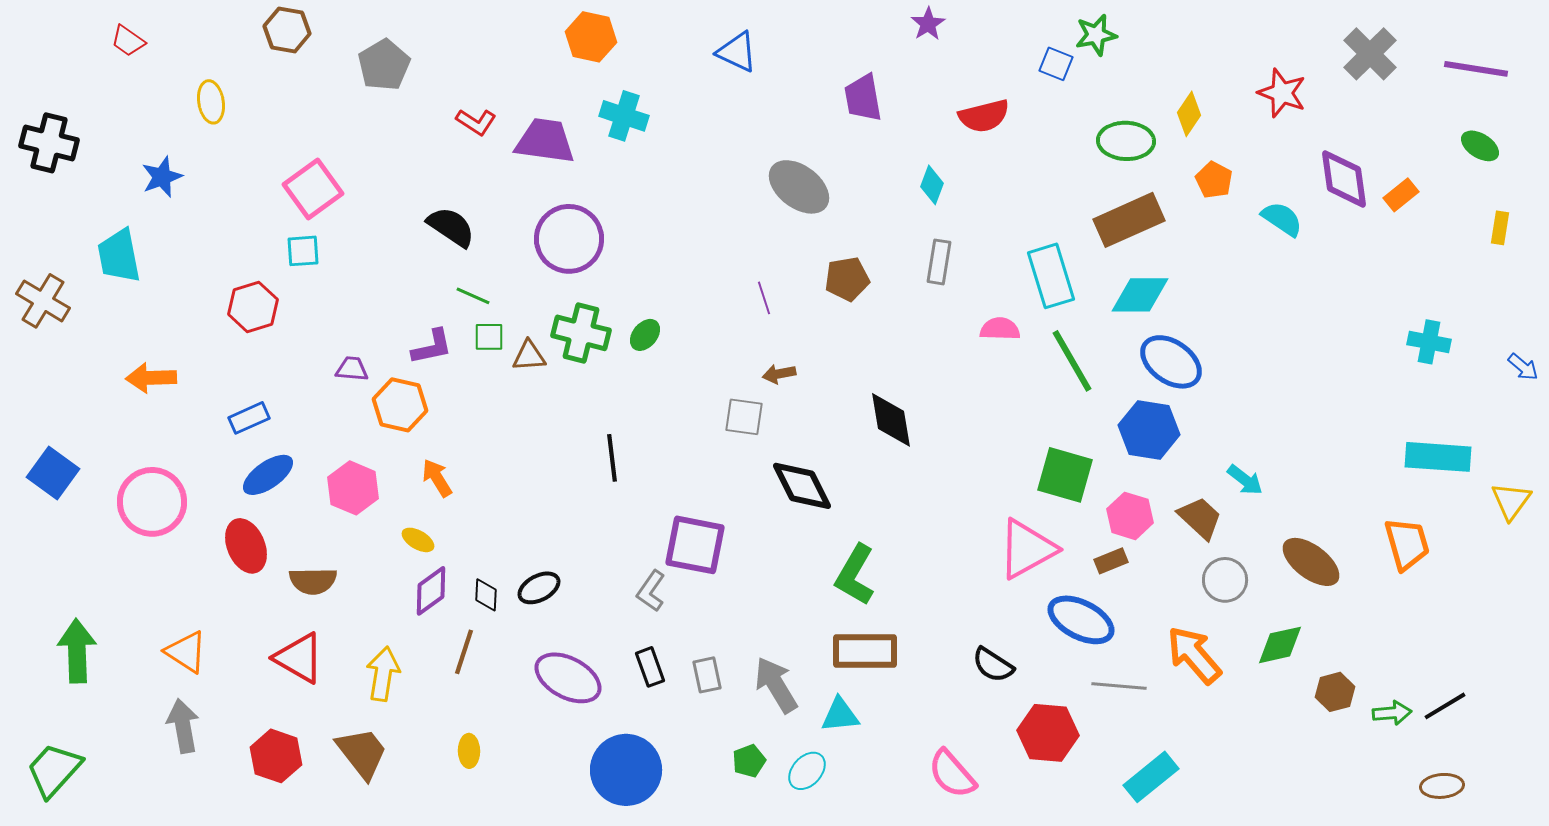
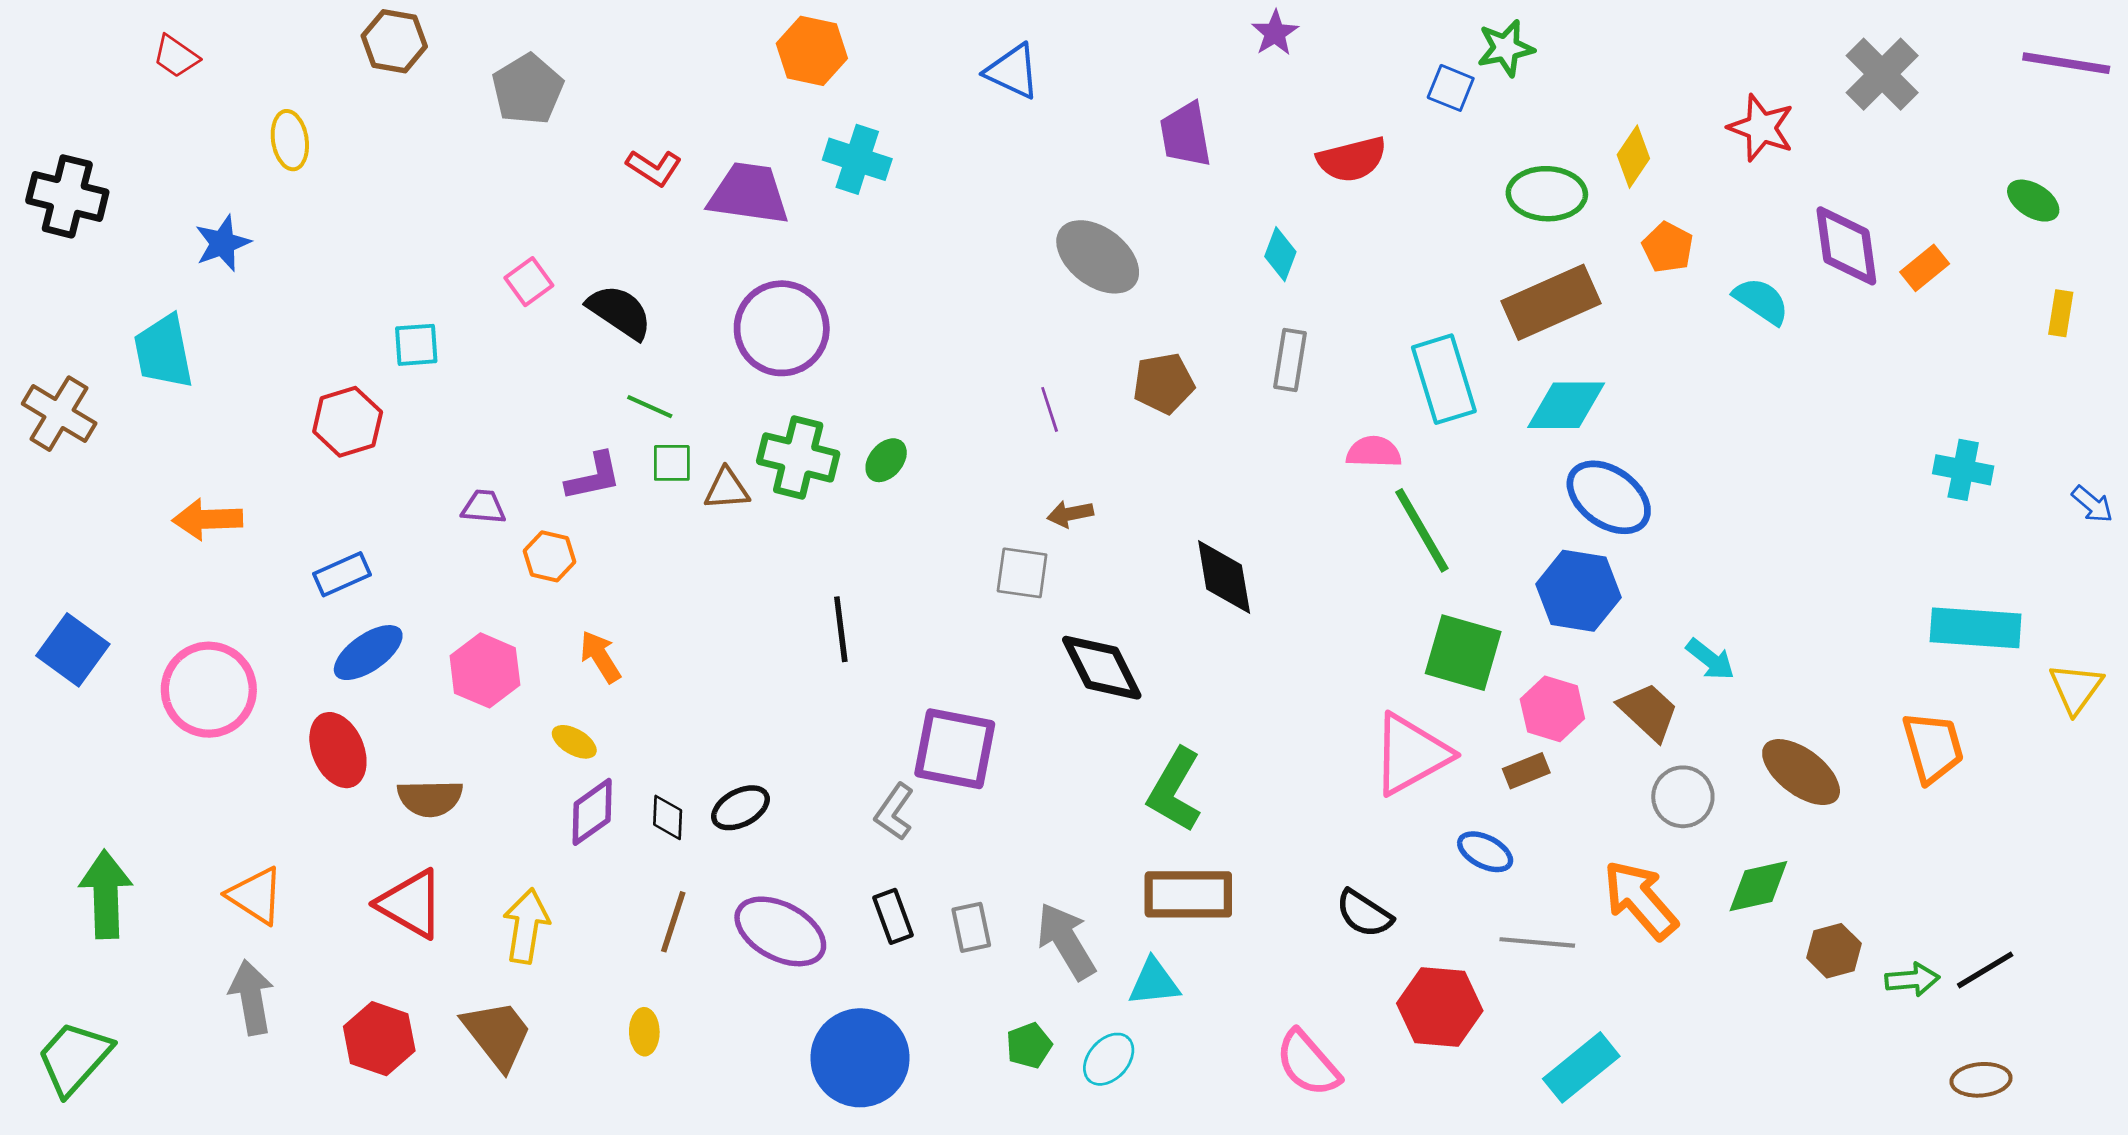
purple line: (1476, 69) -> (2066, 63), moved
pink square: (313, 189) -> (529, 282), moved, size x0.6
green line: (1072, 361) -> (1422, 530), moved
orange hexagon: (400, 405) -> (550, 556), size x0.7
blue ellipse: (1081, 620) -> (1485, 852), size x0.6
brown line: (464, 652) -> (673, 922), moved

